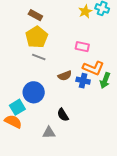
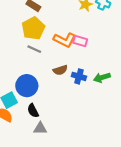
orange L-shape: (93, 68) -> (65, 40), moved
green arrow: (105, 80) -> (102, 78), turned 49
black semicircle: (63, 115) -> (33, 111), moved

